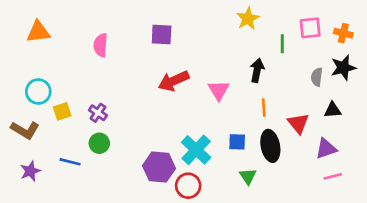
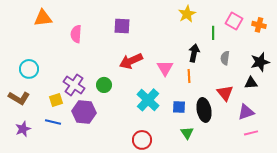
pink square: (310, 28) -> (234, 21), turned 36
orange triangle: (38, 32) -> (43, 18), moved
black star: (343, 68) -> (260, 62), moved
gray semicircle: (317, 77) -> (225, 58), moved
orange line: (264, 107) -> (189, 76), moved
yellow square: (62, 111) -> (56, 100), moved
purple cross: (98, 113) -> (74, 85), size x1.5
green circle: (99, 143) -> (104, 85), moved
cyan cross: (196, 150) -> (148, 100), moved
purple hexagon: (159, 167) -> (84, 112), moved

